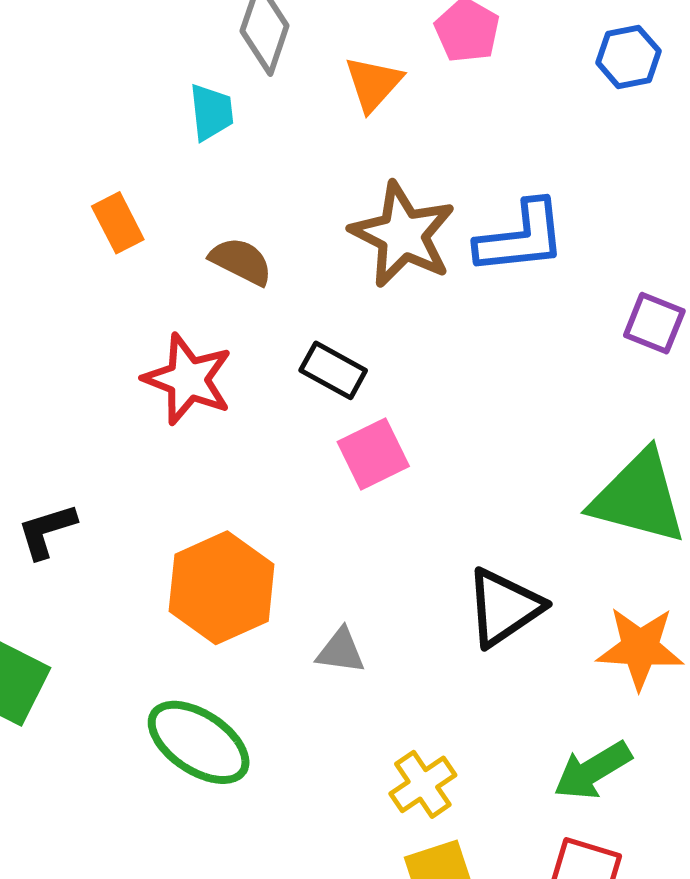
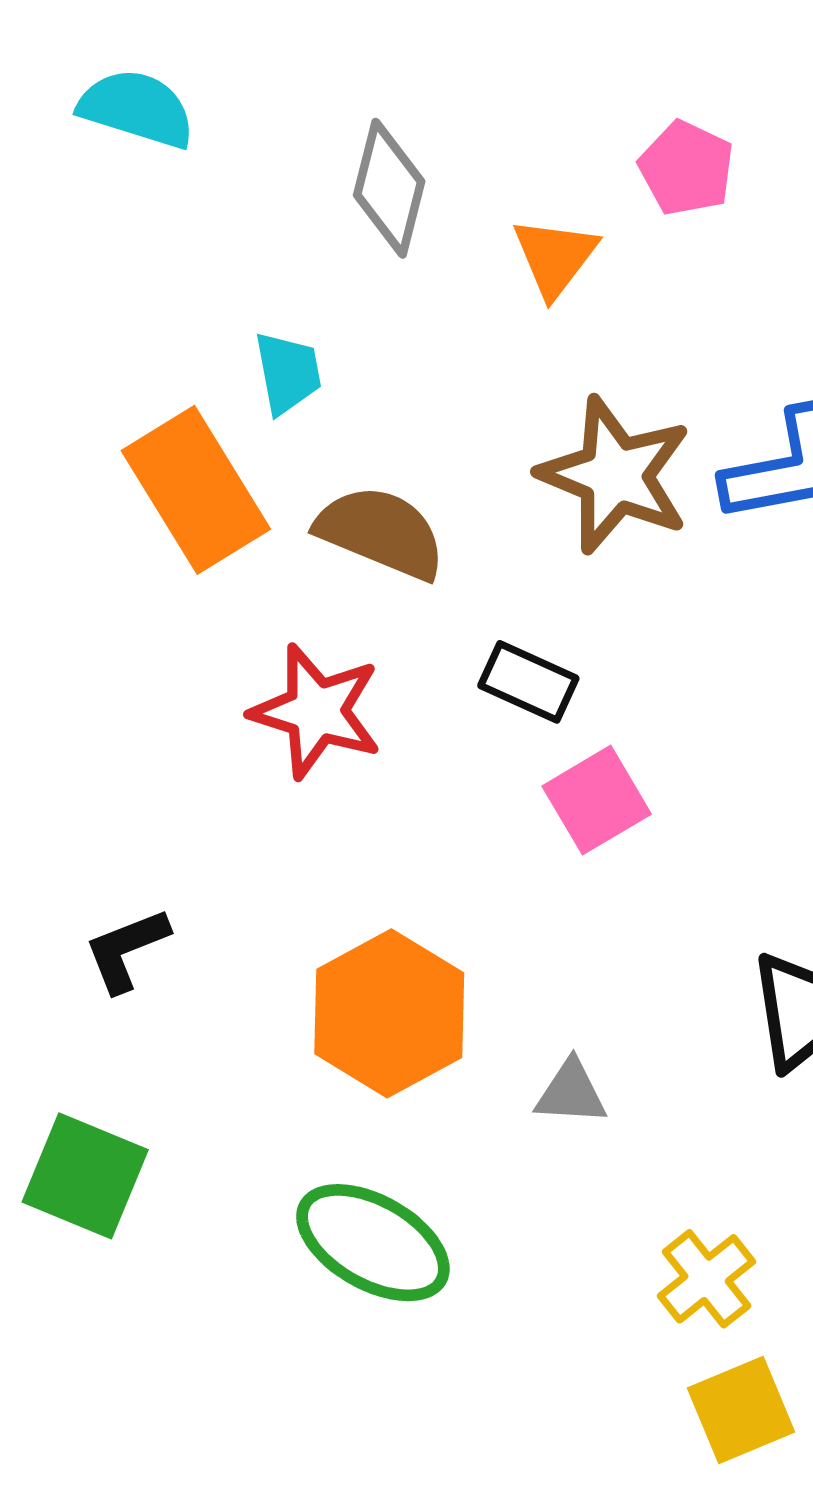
cyan trapezoid: (211, 112) -> (288, 373), moved
orange rectangle: (118, 223) -> (196, 490), size x1.8
brown semicircle: (241, 261) -> (381, 532), size x1.4

